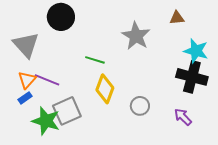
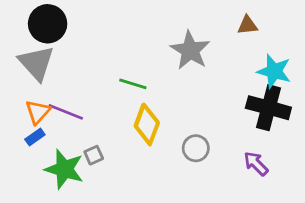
black circle: (61, 17) -> (48, 24), moved
gray square: (67, 111) -> (94, 155), size x0.5

